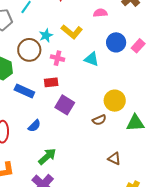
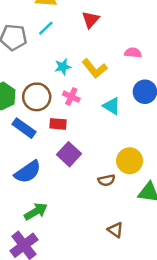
brown circle: (29, 50) -> (37, 97), moved
blue semicircle: (34, 126) -> (28, 172), size x1.6

